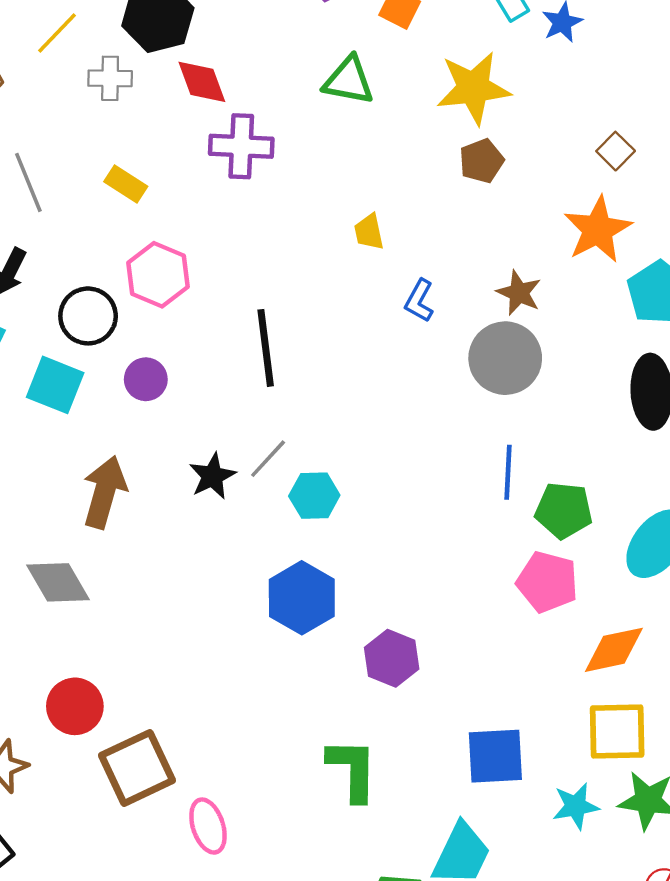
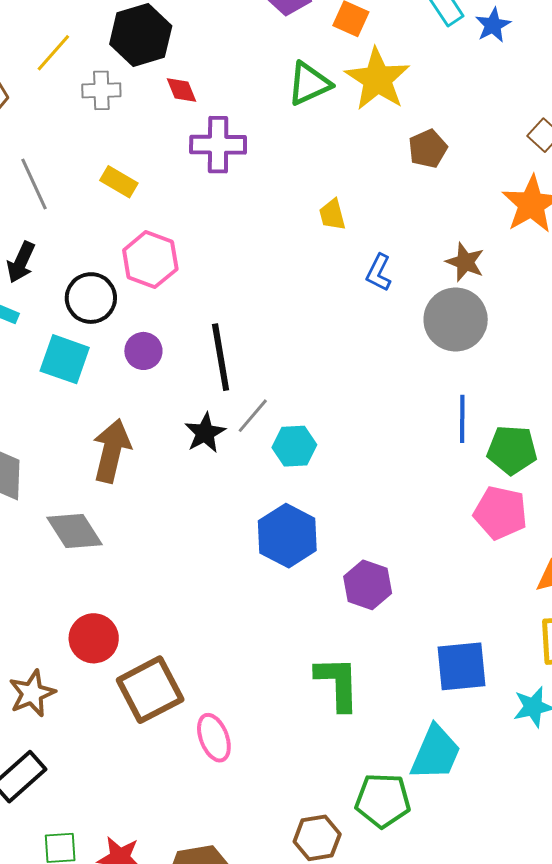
green triangle: (349, 81) -> (309, 84), turned -33
red diamond: (202, 82) -> (181, 90), size x0.7
yellow star: (473, 88) -> (377, 79), moved, turned -30
black line: (266, 348) -> (221, 357), moved

